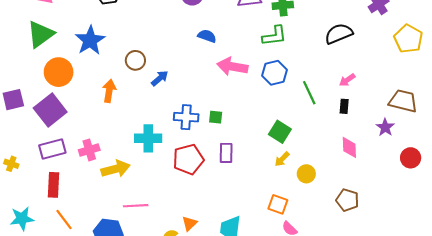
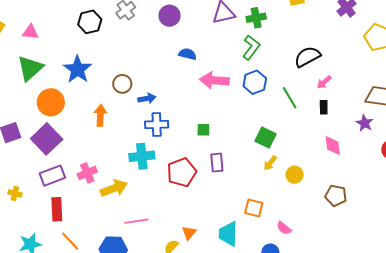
black semicircle: (339, 34) -> (307, 57), moved
green L-shape: (274, 36) -> (251, 47), turned -40
blue arrow: (160, 78) -> (147, 98), turned 36
blue cross: (186, 117) -> (157, 125), moved
orange square: (278, 204) -> (254, 208), moved

